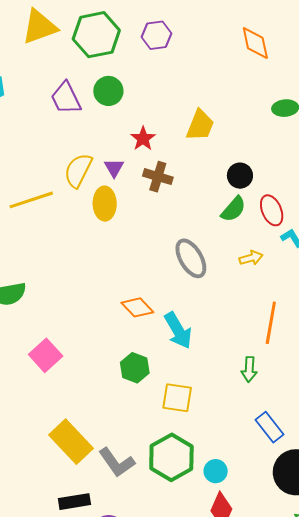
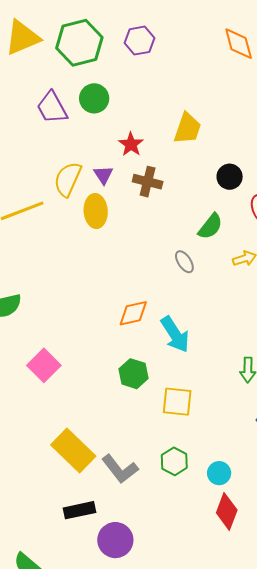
green semicircle: (233, 209) -> (210, 226), moved
gray ellipse: (191, 258) -> (184, 262), size x0.6
orange diamond: (137, 307) -> (133, 313), turned -56
green hexagon: (171, 457) -> (174, 461), size x0.6

